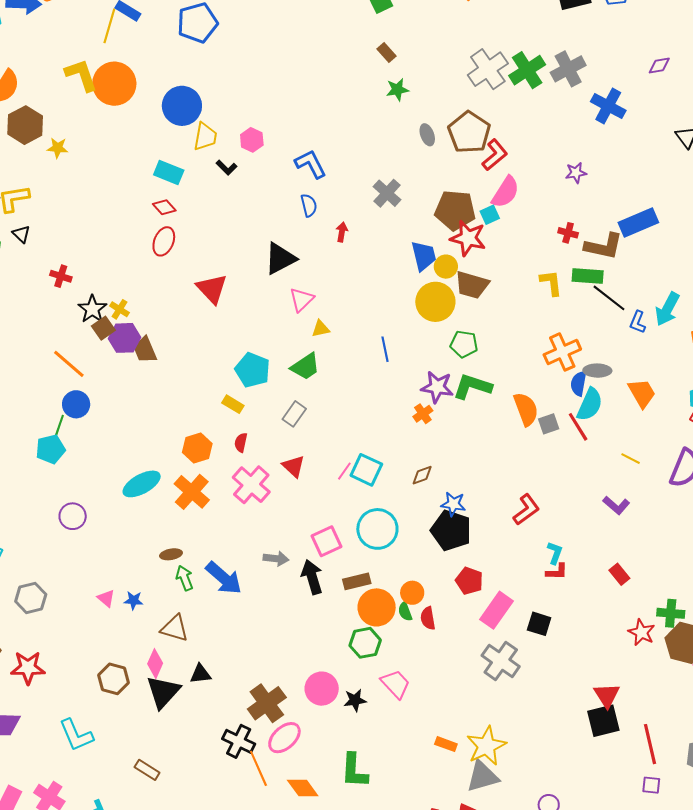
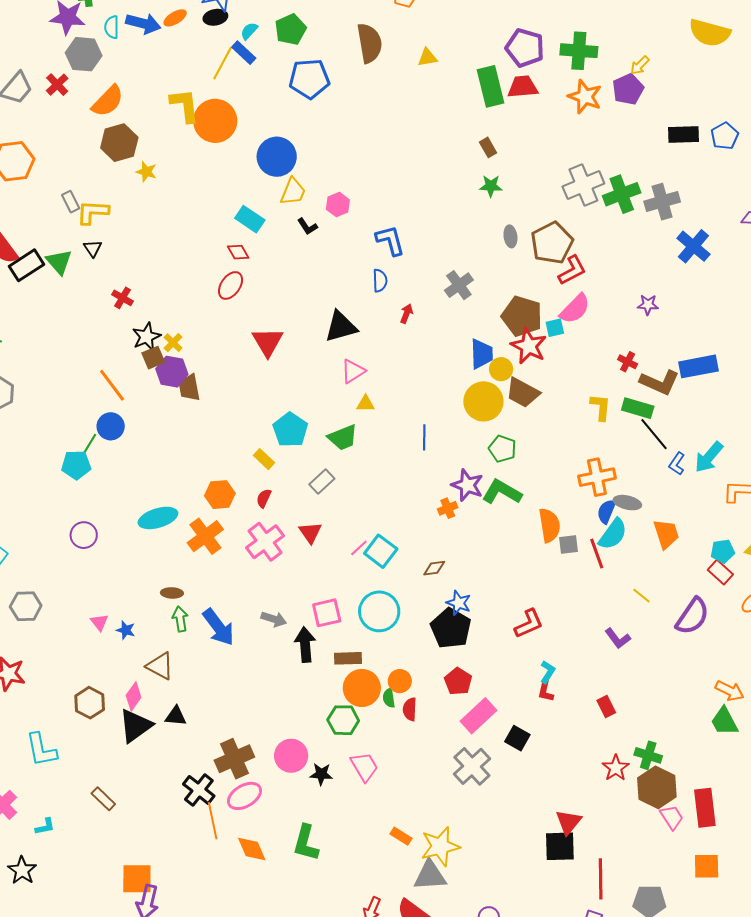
red L-shape: (557, 572) -> (546, 691), turned 90

